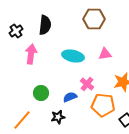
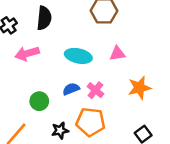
pink arrow: (31, 54) -> (27, 54), turned -114
blue semicircle: (70, 97) -> (71, 89), moved
orange pentagon: (103, 105) -> (91, 122), moved

